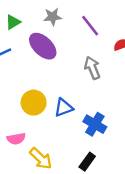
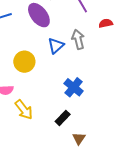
blue triangle: (64, 108) -> (56, 46), moved, turned -30

